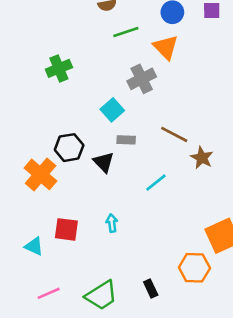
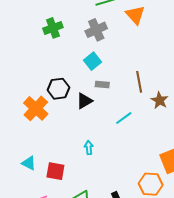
gray cross: (142, 79) -> (96, 30), moved
brown line: (174, 134) -> (139, 82), turned 50
black triangle: (104, 162) -> (84, 101), turned 42
red square: (66, 229) -> (55, 171), moved

